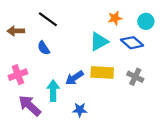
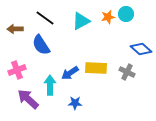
cyan circle: (146, 21) -> (126, 14), moved
cyan triangle: (99, 42) -> (81, 21), moved
blue diamond: (132, 43) -> (141, 49), moved
blue semicircle: (44, 48) -> (41, 45), size x1.5

